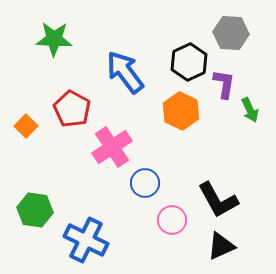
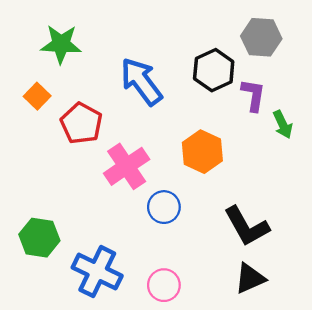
orange hexagon: (181, 111) -> (202, 152), moved
orange square: (26, 126) -> (37, 96), moved
pink circle: (172, 220) -> (164, 285), moved

